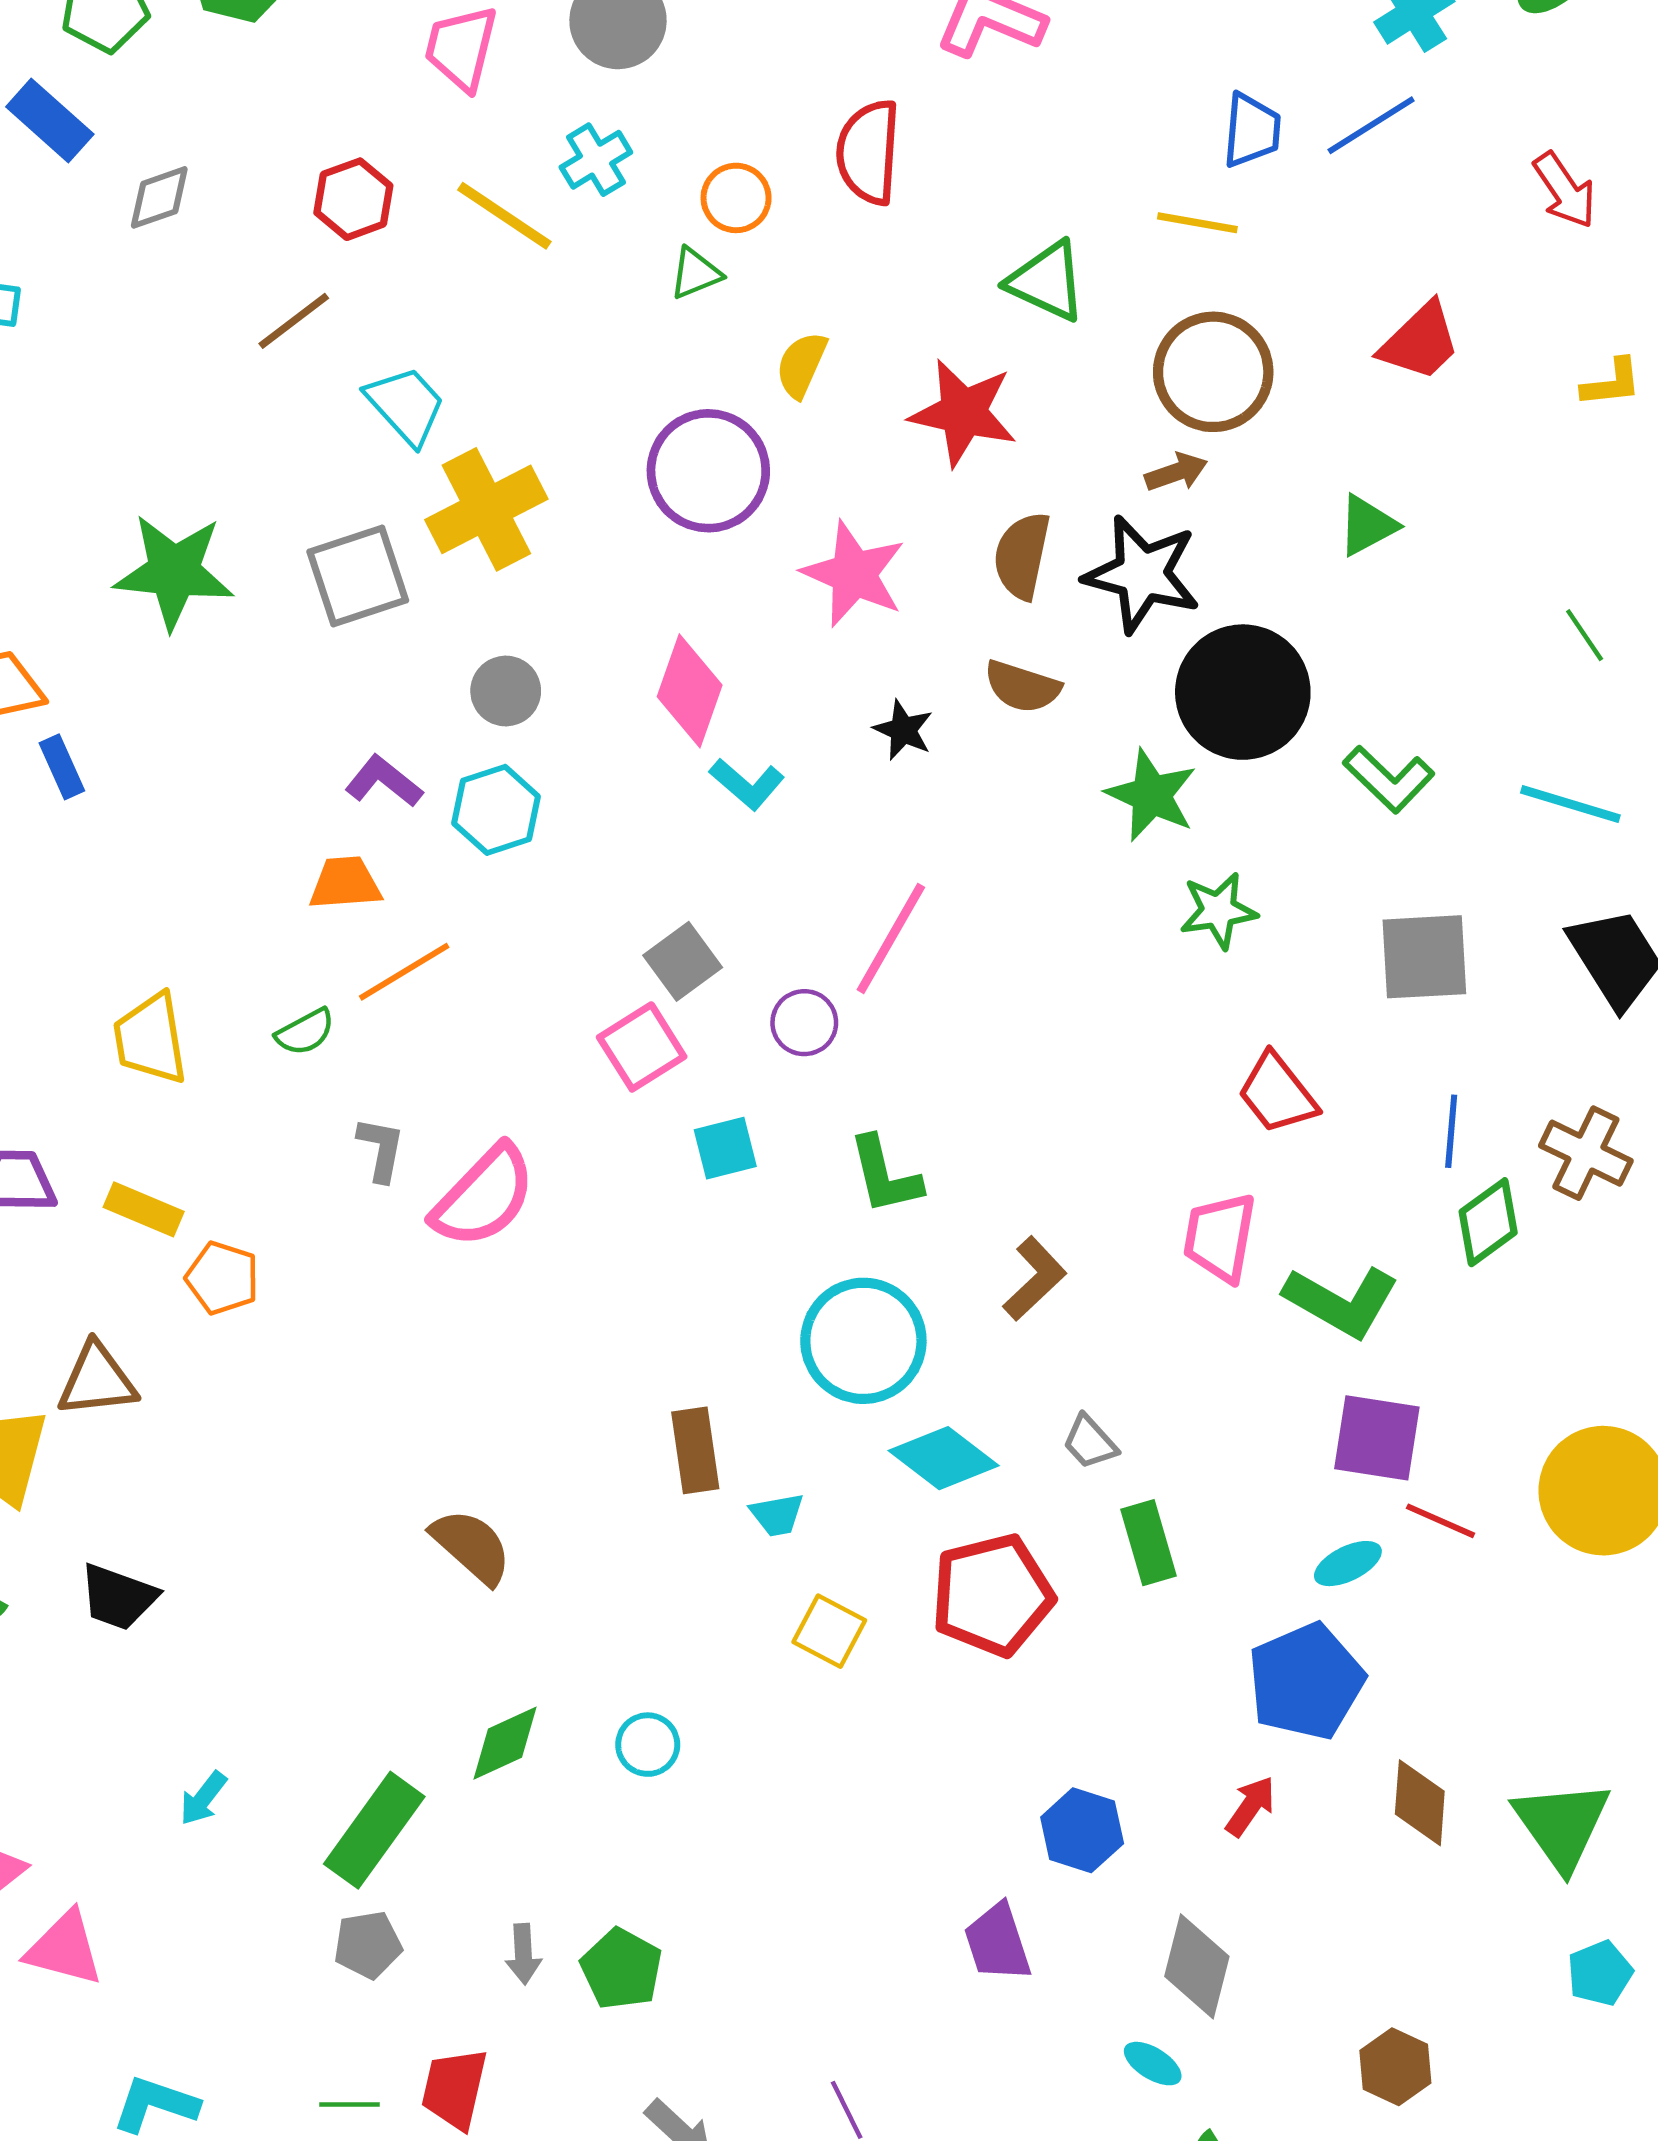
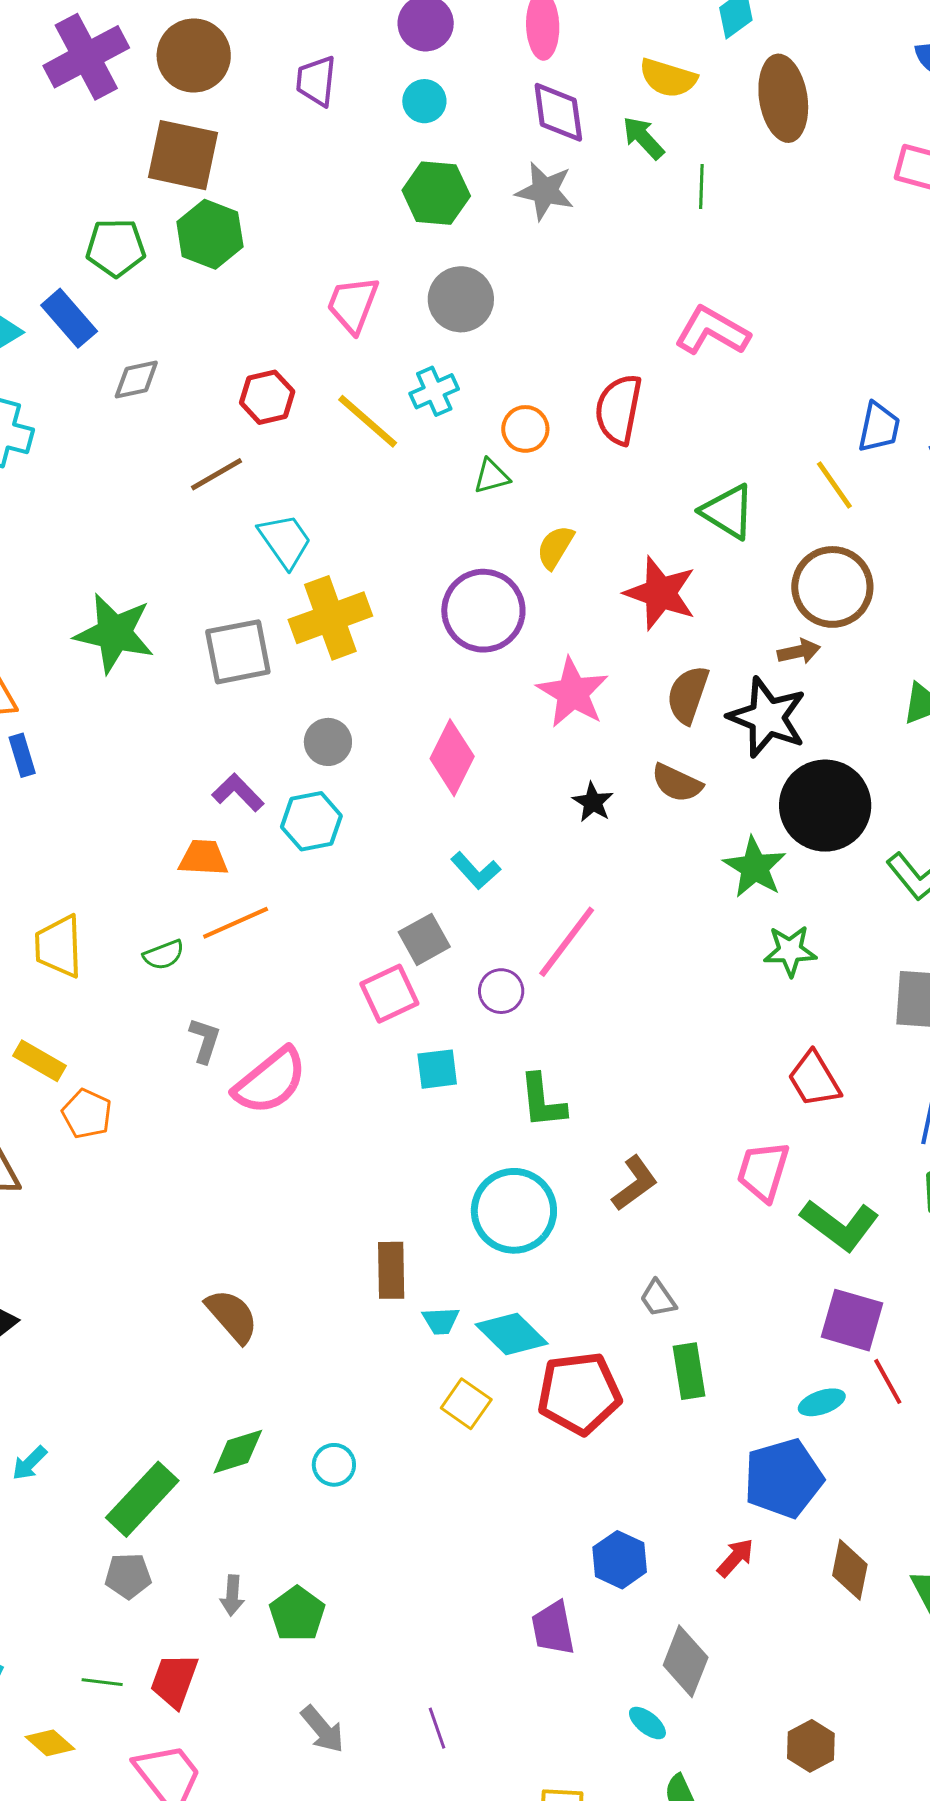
yellow line: (1197, 223) -> (834, 485), turned 38
cyan L-shape: (747, 784) -> (476, 871), moved
cyan diamond: (944, 1458) -> (512, 1334), moved
red line: (1440, 1521) -> (888, 1381), turned 30

